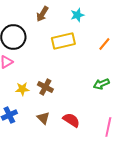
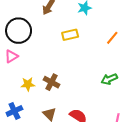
yellow rectangle: (63, 41) -> (70, 35), size x0.7

